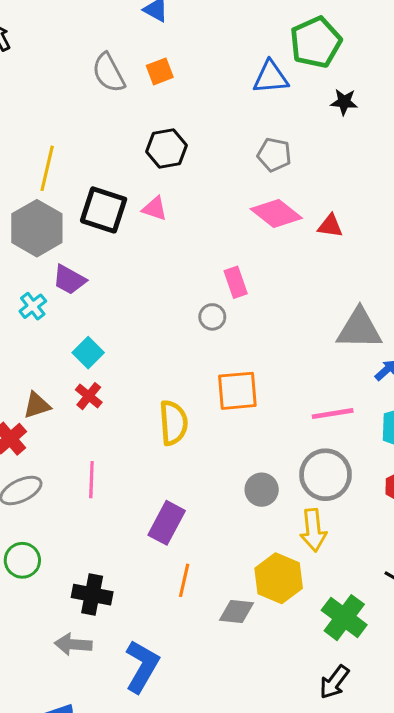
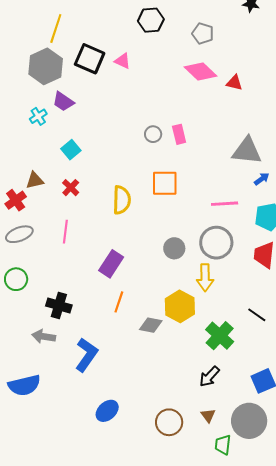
black hexagon: (167, 149) -> (151, 20), moved
pink rectangle: (236, 282) -> (179, 134), moved
red cross: (89, 396) -> (71, 188), moved

